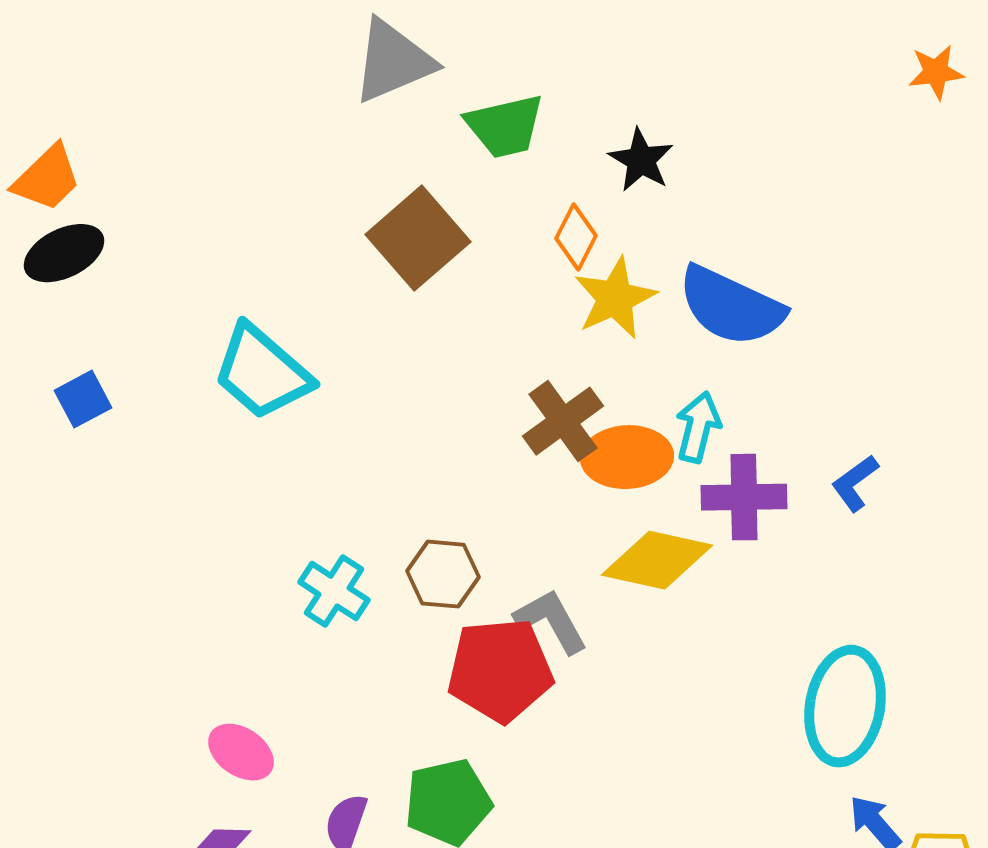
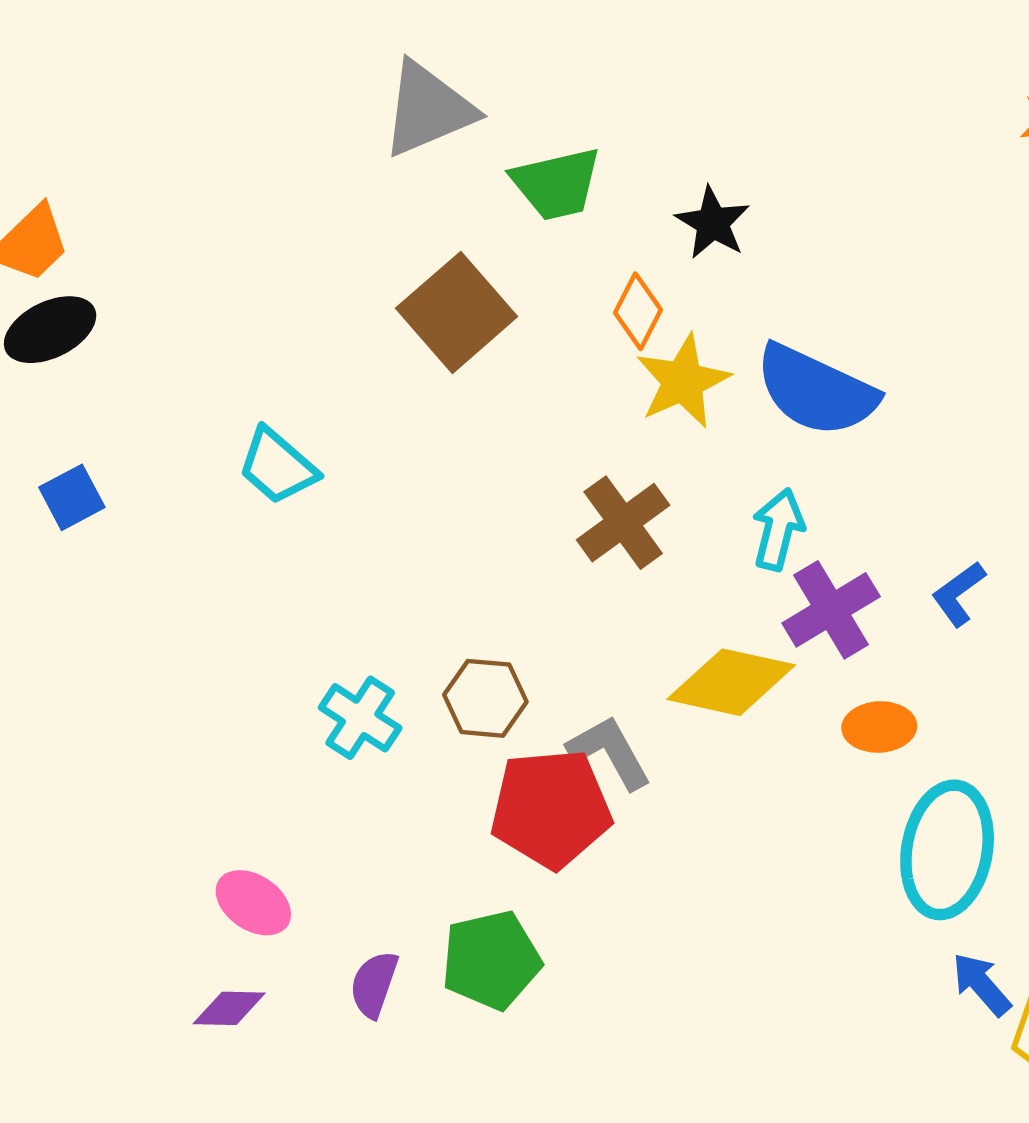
cyan trapezoid: (262, 372) -> (277, 466), size x0.7
orange ellipse: (627, 457) -> (879, 727), moved, size x0.7
purple cross: (744, 497) -> (831, 610), turned -30

